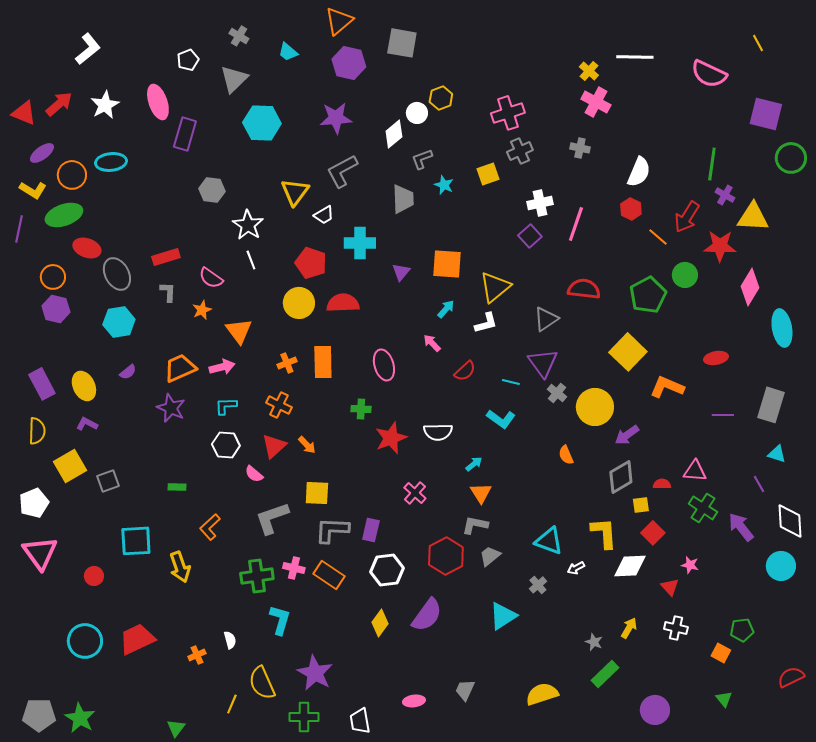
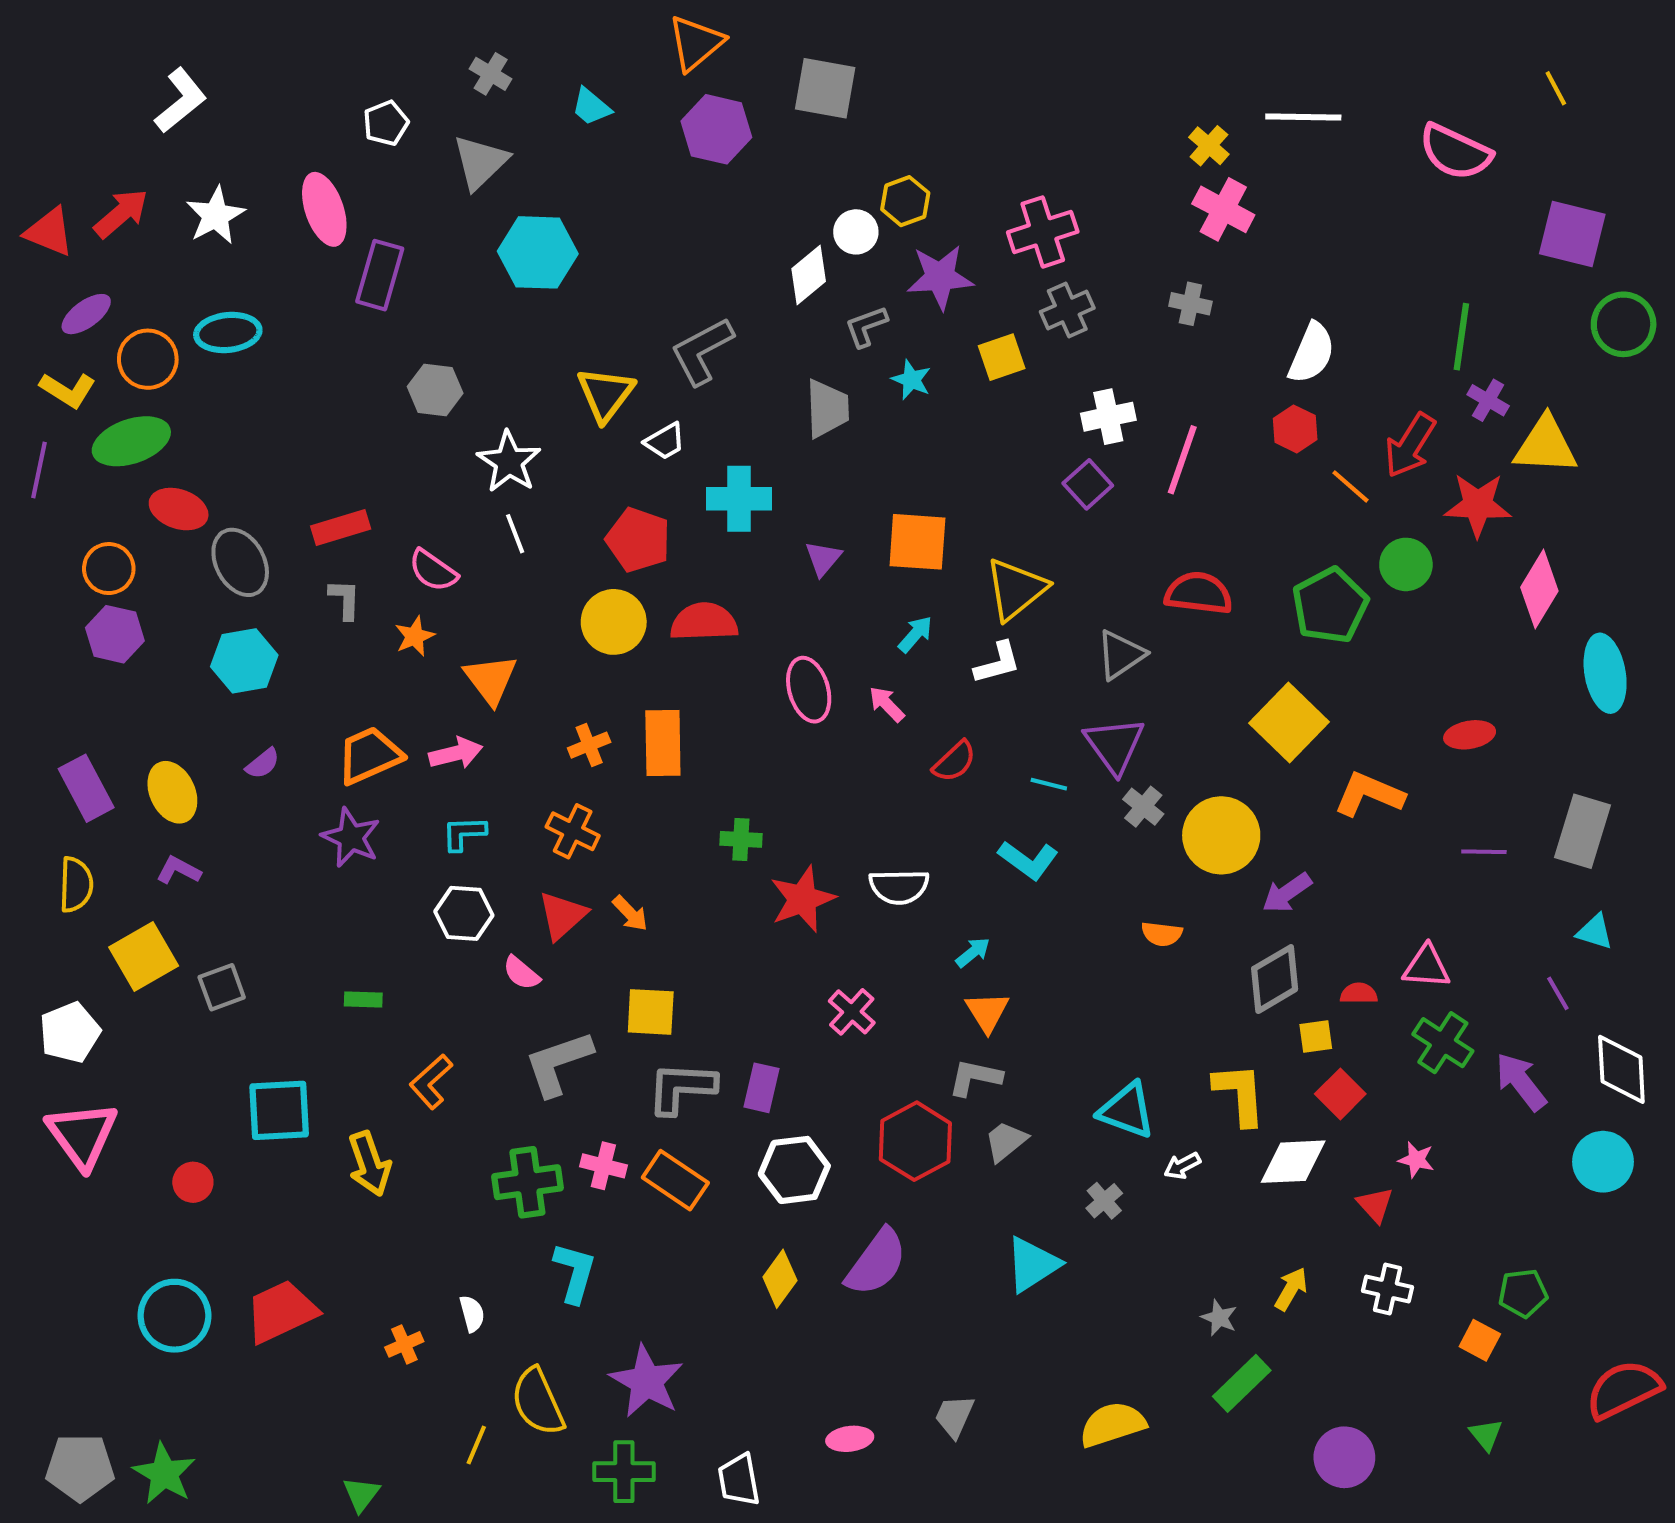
purple star: (336, 118) -> (940, 277), moved
pink ellipse: (384, 365) -> (809, 690), moved
orange semicircle: (566, 455) -> (1162, 934), turned -60
red semicircle: (791, 677) -> (1624, 1390), size x1.4

